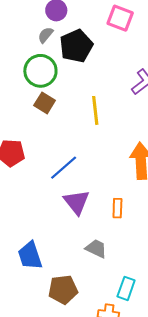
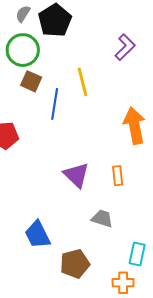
blue line: (64, 168) -> (55, 104), moved, turned -32

